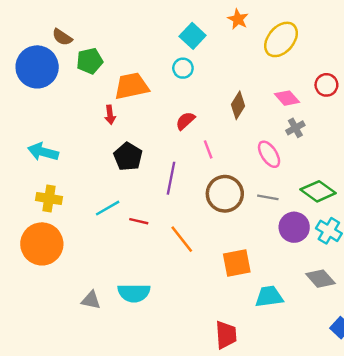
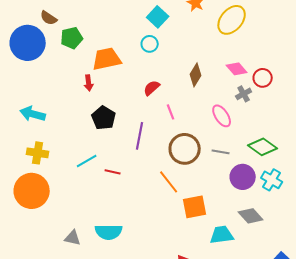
red circle: (326, 85) -> (263, 78), moved
orange line: (182, 239) -> (169, 182), moved
gray diamond: (320, 279) -> (251, 216), moved

